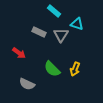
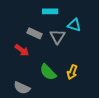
cyan rectangle: (54, 11) -> (50, 11), turned -40
red arrow: (19, 53) -> (22, 50), moved

